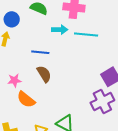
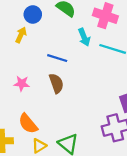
cyan arrow: (60, 30) -> (84, 37), turned 56
orange semicircle: (26, 99) -> (28, 124), moved

